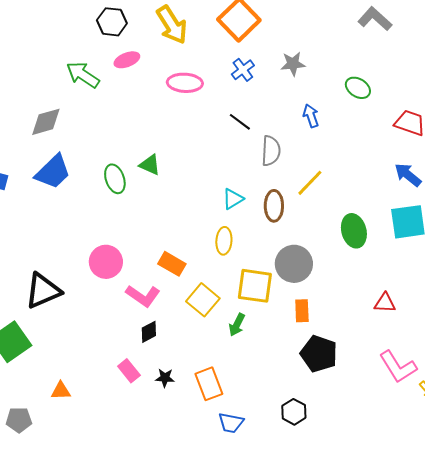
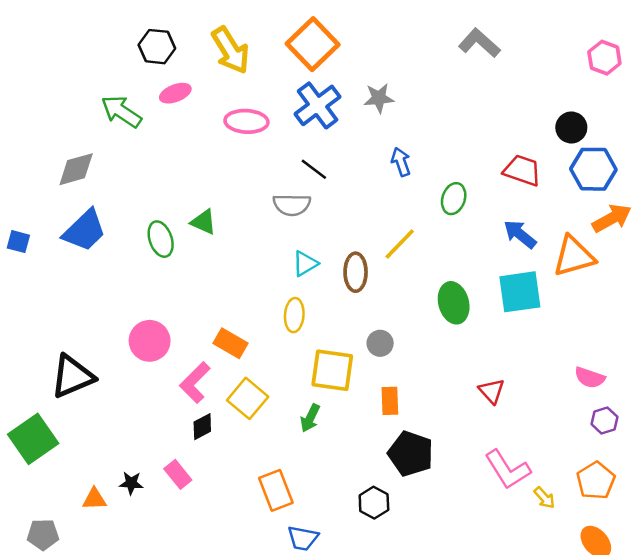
blue cross: (243, 70) -> (318, 105), size x1.6
green ellipse: (358, 88) -> (454, 199), moved, turned 75
gray semicircle: (271, 151) -> (292, 205), moved, turned 88
gray circle: (294, 264) -> (380, 343), size x0.6
pink L-shape: (143, 296) -> (195, 383), turned 100
yellow square: (203, 300) -> (248, 398), moved
red triangle: (385, 303) -> (492, 391), turned 45
black star: (165, 378) -> (131, 483), moved
black hexagon: (294, 412) -> (374, 503), moved

